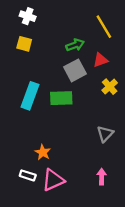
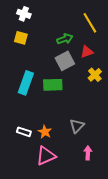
gray triangle: (105, 134) -> (77, 126), moved
orange star: (43, 152) -> (45, 132), moved
white rectangle: (28, 175) -> (24, 132), moved

